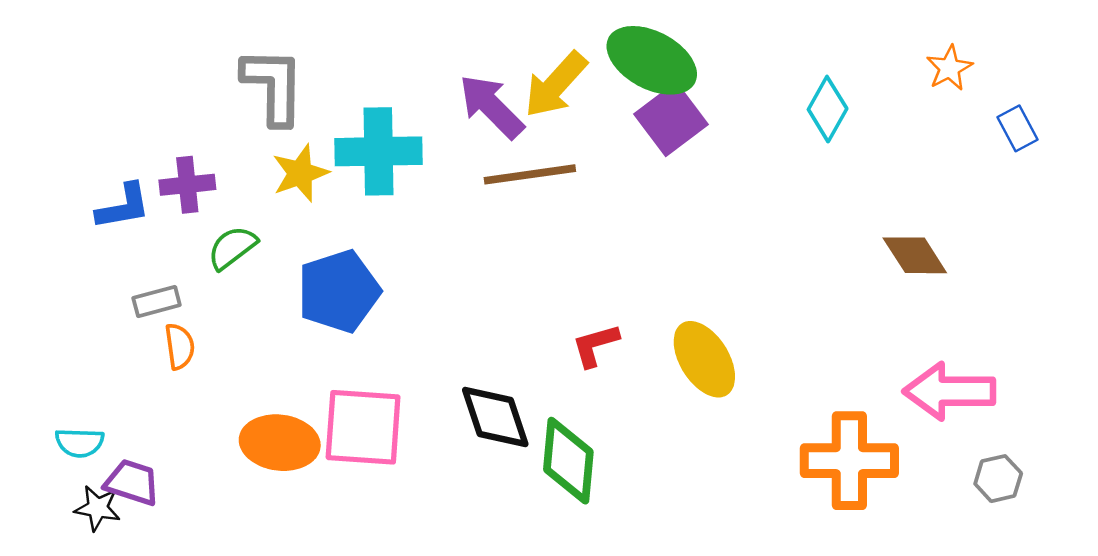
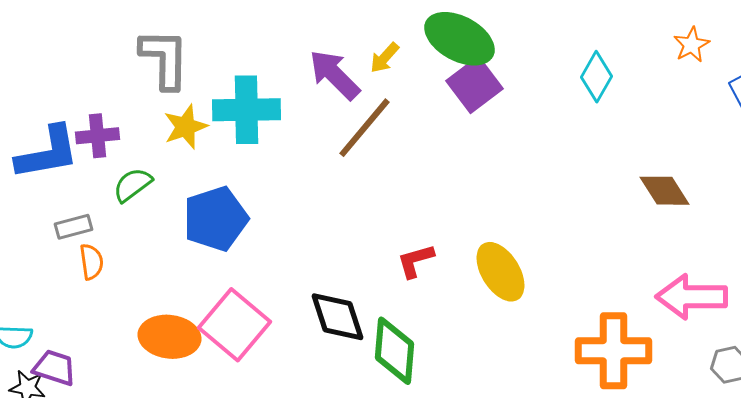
yellow arrow: (556, 85) -> (384, 58), size x0.6
brown line: (530, 174) -> (364, 128), turned -42
blue L-shape: (123, 207) -> (48, 153), size x1.5
pink square: (363, 427) -> (234, 325), turned 36

